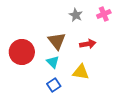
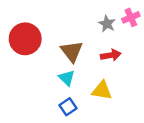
gray star: (76, 15) -> (107, 24), moved
red circle: (22, 52) -> (25, 39), moved

